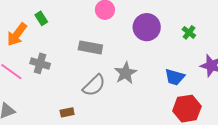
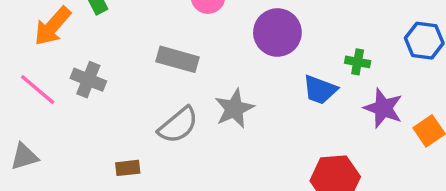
green cross: (189, 32) -> (358, 62), moved, turned -32
blue trapezoid: (175, 77) -> (320, 90), moved

